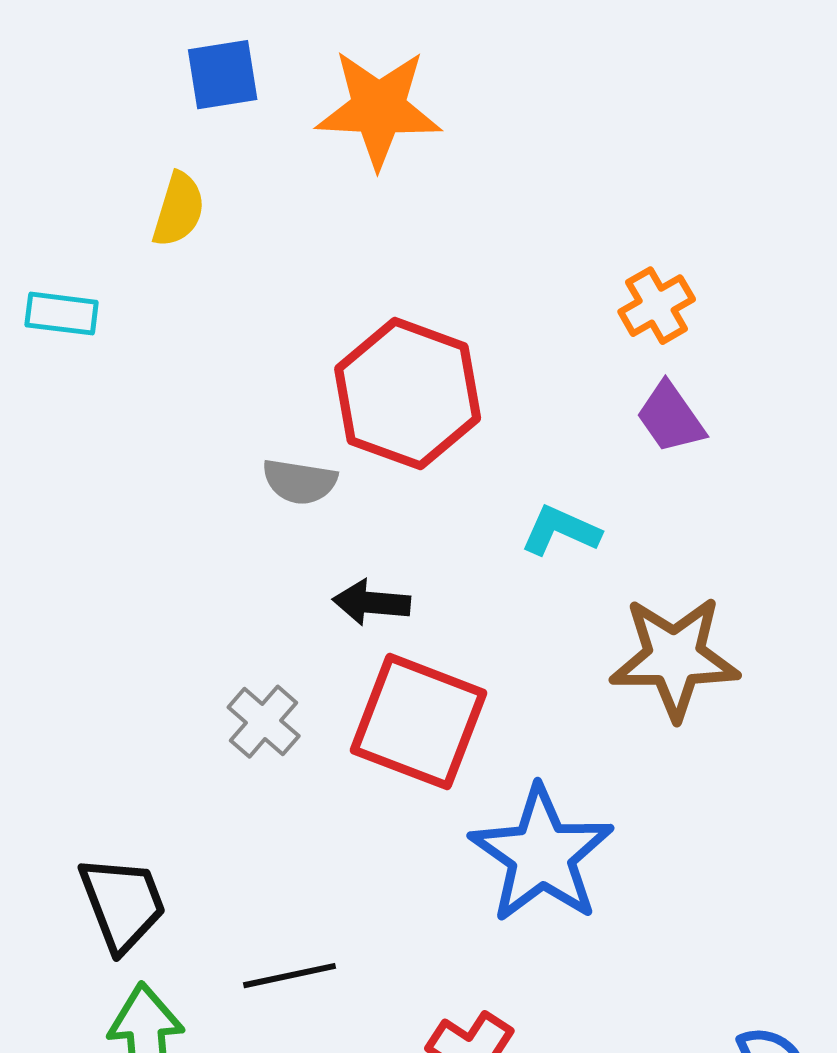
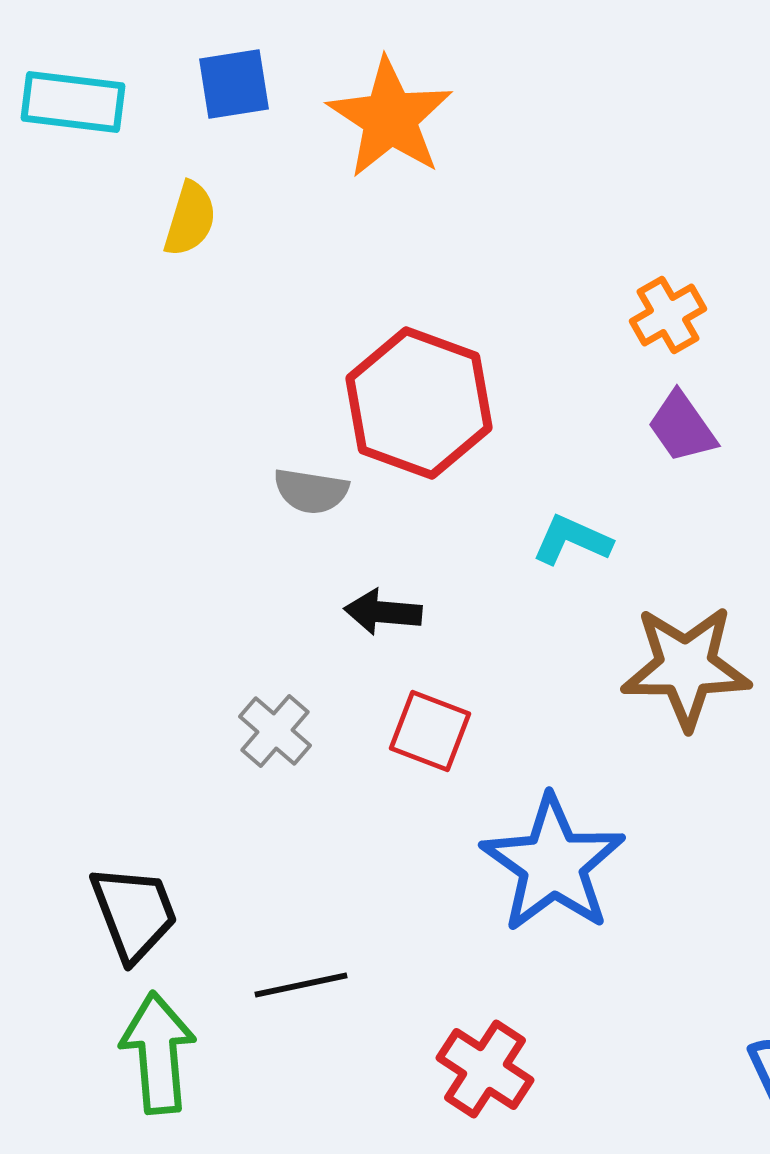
orange star: (379, 109) -> (390, 118), turned 30
cyan rectangle: (62, 314) -> (73, 102), moved, size x1.4
red square: (419, 722) -> (430, 731), size x0.6

